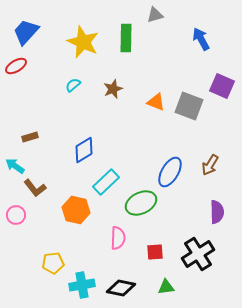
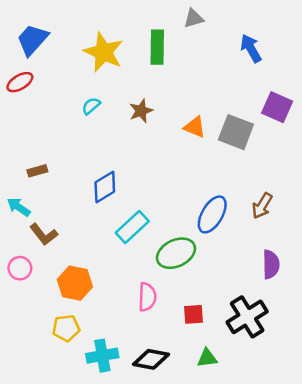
orange hexagon: (76, 210) -> (75, 283), moved

